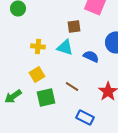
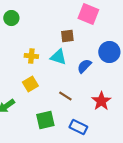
blue semicircle: (91, 56) -> (84, 66), turned -70
green square: (46, 97) -> (45, 120), moved

